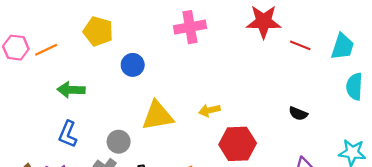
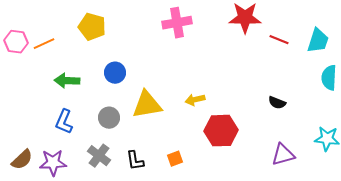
blue circle: (133, 65) -> (115, 73), moved
gray circle: (119, 142) -> (109, 118), moved

